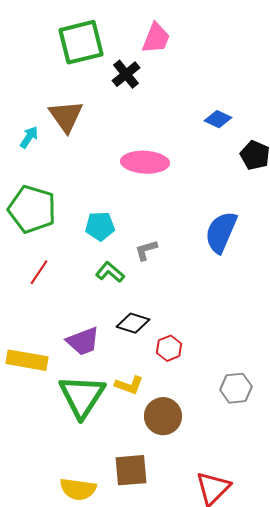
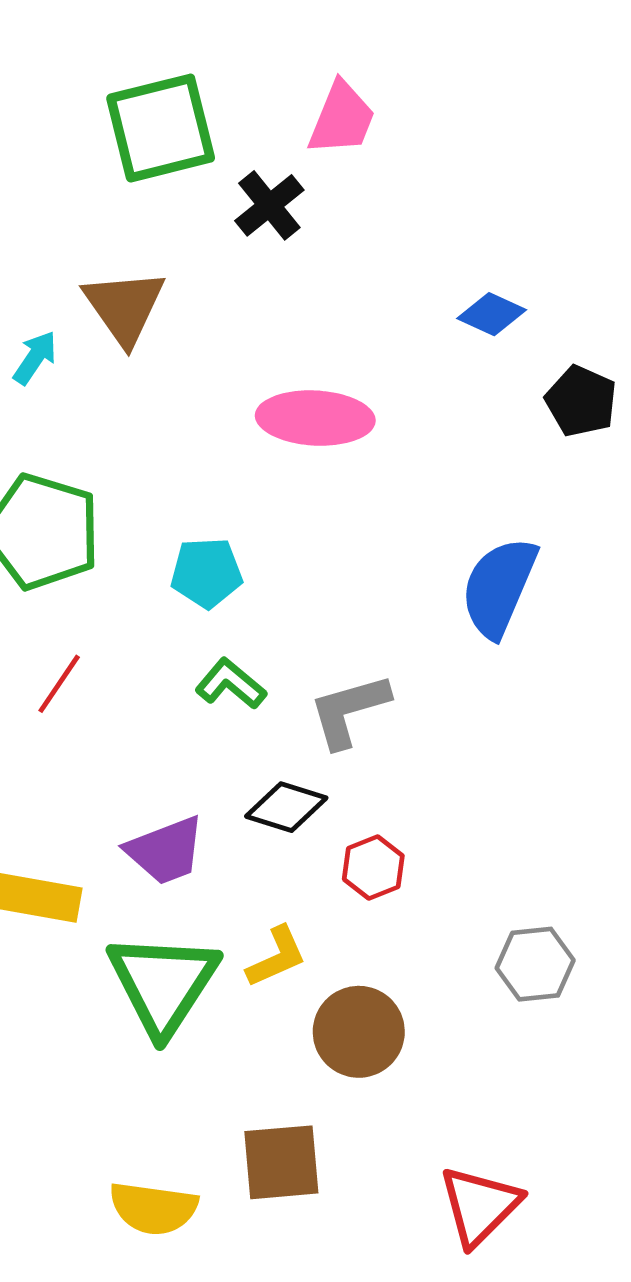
gray L-shape: (146, 250) -> (349, 710), moved, size x1.5
yellow L-shape: (129, 385) -> (277, 957), turned -44

